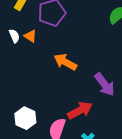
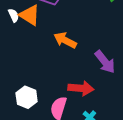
orange triangle: (30, 36) -> (30, 15), size x1.6
red arrow: (80, 110) -> (81, 88), turned 35

